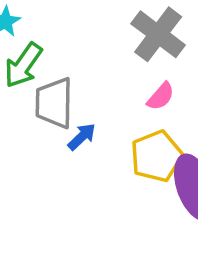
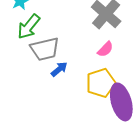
gray trapezoid: (54, 103) -> (45, 49), turned -108

